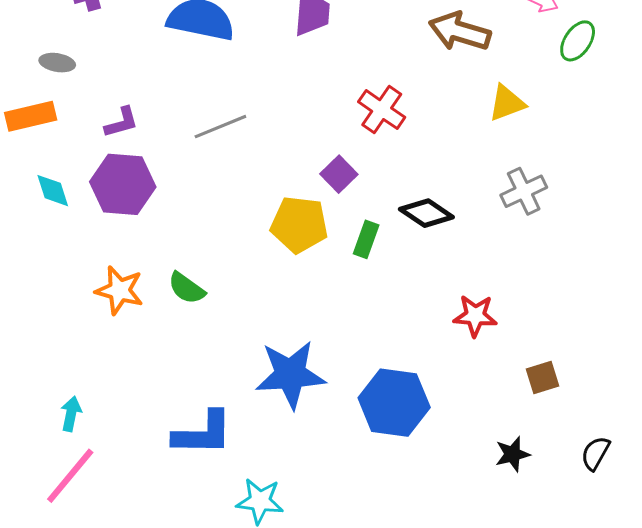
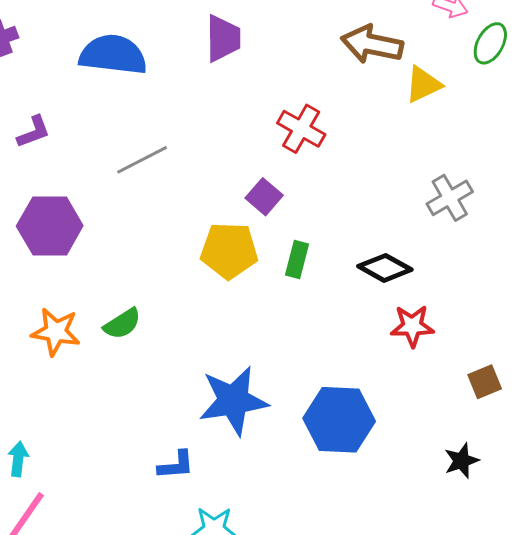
yellow triangle: (507, 103) -> (423, 85), moved
purple L-shape: (122, 122) -> (34, 132), moved
black diamond: (426, 213) -> (385, 268), moved
green semicircle: (186, 288) -> (122, 324), turned -63
blue L-shape: (203, 433) -> (176, 465), moved, size x0.6

